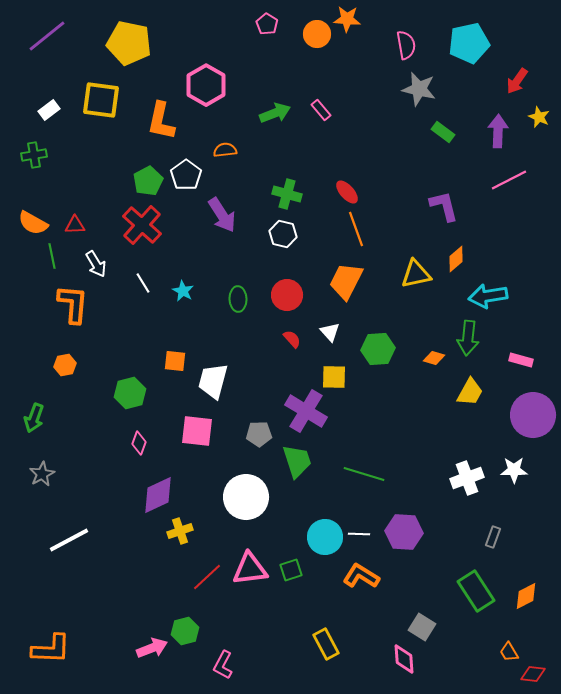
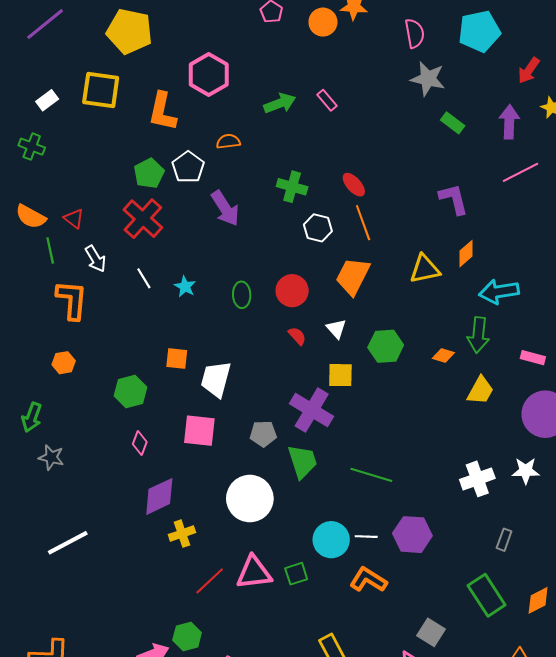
green cross: (34, 155) -> (32, 147), turned 30
red triangle: (75, 225) -> (74, 219), turned 40
white hexagon: (283, 234) -> (318, 228), moved
gray star: (42, 474) -> (51, 457), moved, turned -30

